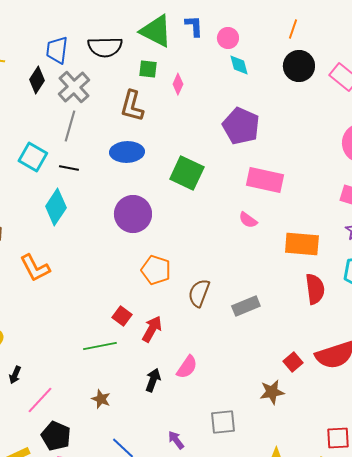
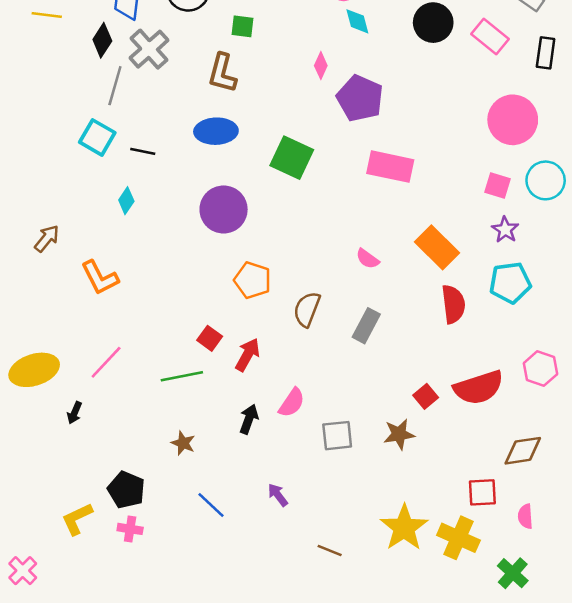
pink diamond: (178, 84) -> (321, 66), moved
gray line: (70, 126) -> (115, 86), moved
cyan diamond: (56, 207) -> (126, 201), size x0.6
pink semicircle: (248, 220) -> (368, 259), moved
orange rectangle: (302, 244) -> (437, 247), turned 40
gray rectangle: (246, 306) -> (366, 326), turned -40
pink line: (40, 400) -> (106, 362), moved
gray square: (223, 422) -> (337, 436), moved

